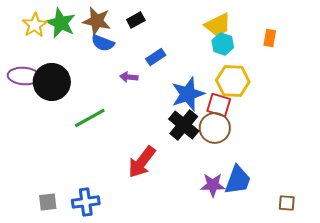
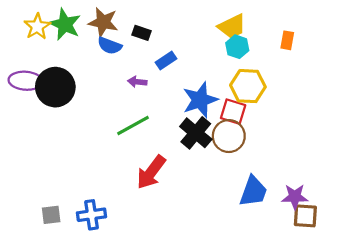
black rectangle: (136, 20) -> (142, 33), moved, turned 48
green line: (90, 118) -> (133, 125), moved
purple star: (213, 185) -> (295, 197), moved
brown square: (287, 203) -> (305, 216), size x1.4

